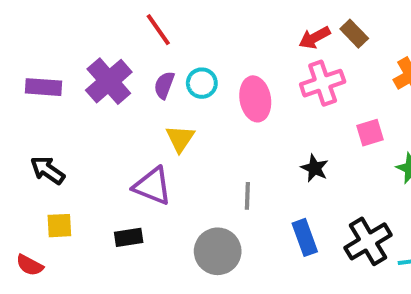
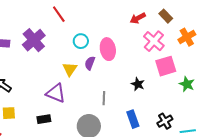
brown rectangle: (354, 34) -> (166, 16), moved
pink cross: (323, 83) -> (154, 41), moved, turned -30
purple semicircle: (164, 85) -> (90, 63), moved
pink square: (370, 133) -> (166, 66), size x1.5
black cross: (368, 241) -> (165, 121), size x0.7

